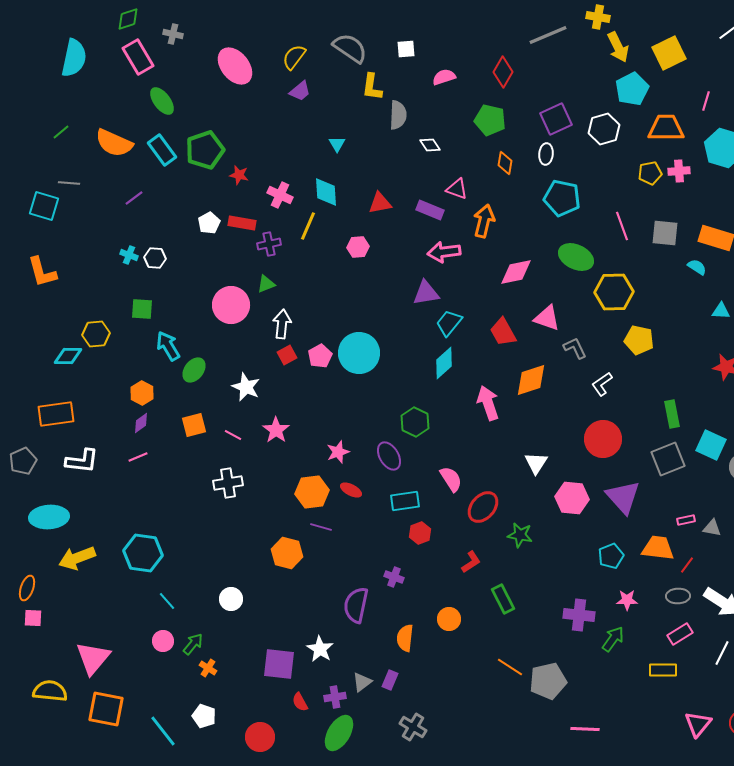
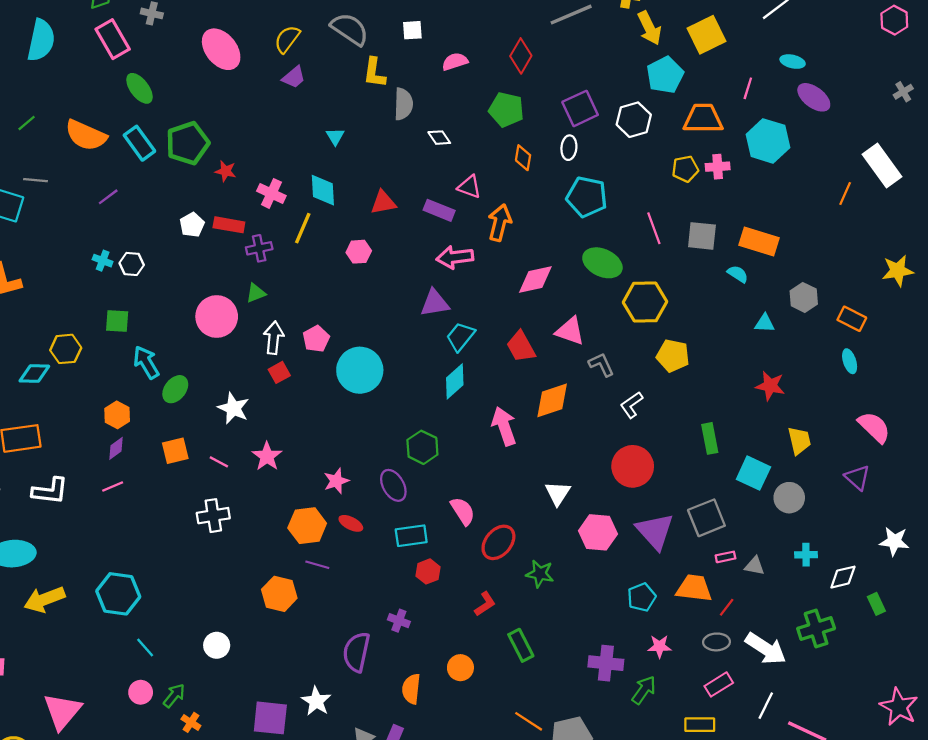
pink pentagon: (320, 356) -> (316, 339), moved
gray square: (668, 459) -> (706, 518), moved

